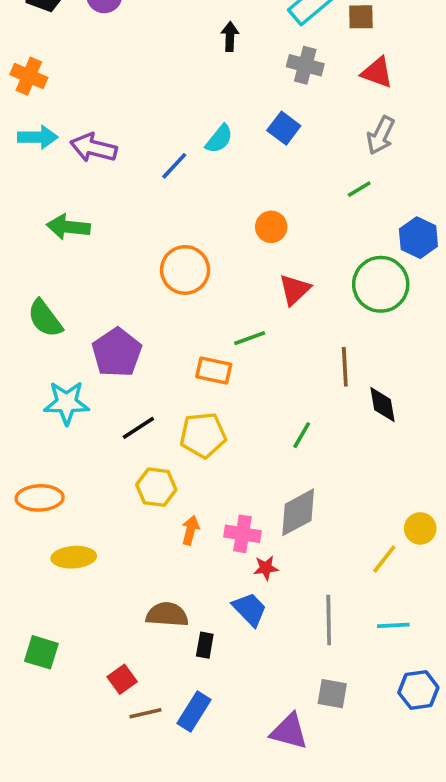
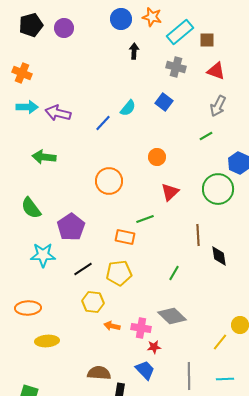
gray diamond: (298, 512) -> (172, 316), turned 72
orange arrow: (190, 530) -> (112, 326), turned -91

